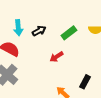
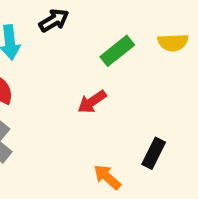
black arrow: (39, 31) -> (54, 20), moved

